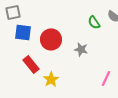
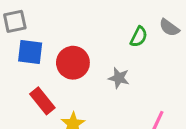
green semicircle: (94, 22) -> (139, 37), turned -120

